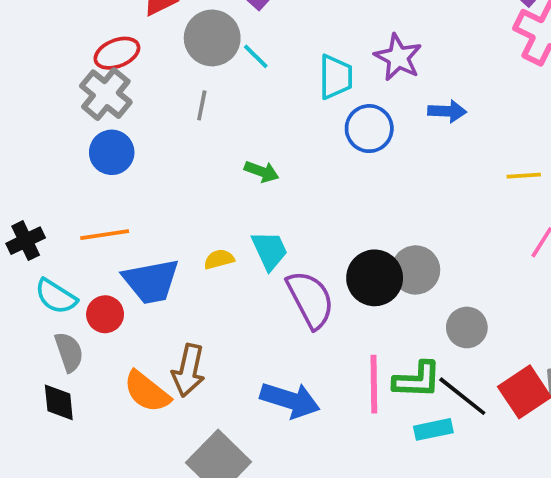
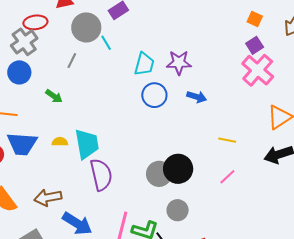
purple star: (398, 57) -> (179, 63), turned 30
green arrow: (262, 172) -> (54, 96), moved
cyan trapezoid: (269, 250) -> (87, 144), size x1.4
black circle: (375, 278) -> (178, 169), moved
brown arrow: (188, 370) -> (48, 198), moved, turned 52

